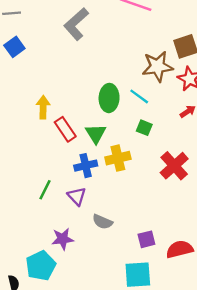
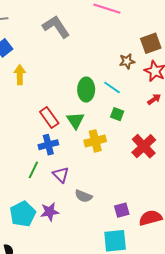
gray L-shape: (76, 24) -> (56, 27), turned 100
brown star: (157, 66) -> (127, 61), size x0.6
yellow arrow: (43, 107) -> (20, 75), moved
blue cross: (86, 166) -> (48, 145), moved
cyan pentagon: (41, 266) -> (23, 214), moved

